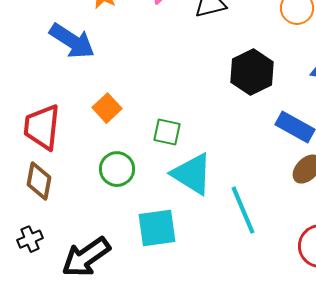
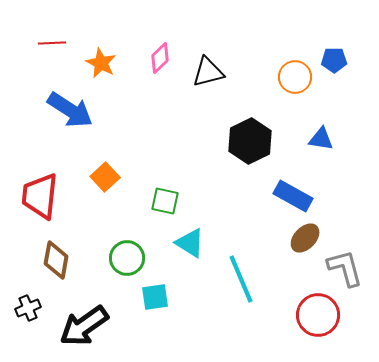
green circle: (117, 169) -> (127, 258), moved
cyan triangle: (192, 174) -> (190, 243), size x0.7
brown diamond: (39, 181) -> (56, 260), moved
cyan square: (157, 228) -> (155, 297), size x0.7

